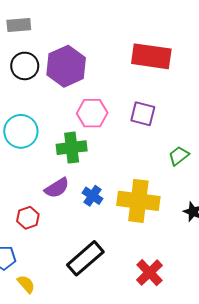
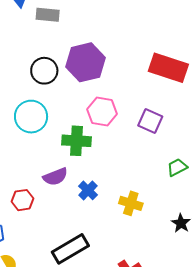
black circle: (25, 66) -> (44, 71), moved
yellow cross: (138, 201) -> (131, 203), size x0.6

